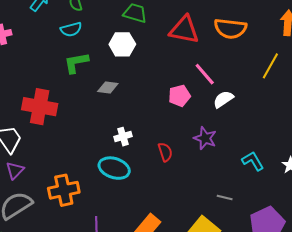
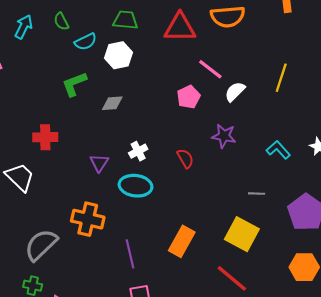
cyan semicircle: (71, 29) -> (86, 42), moved
yellow line: (270, 66) -> (281, 78), moved
red cross: (40, 107) -> (45, 137), size x0.7
purple triangle: (15, 170) -> (99, 163), moved
orange cross: (64, 190) -> (88, 219), turned 36

